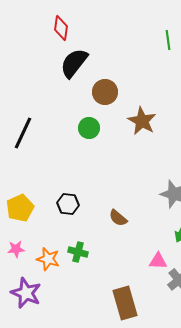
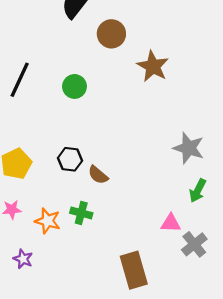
green circle: (89, 128) -> (74, 86), moved
brown semicircle: (118, 218) -> (98, 175), moved
purple star: (26, 293) -> (23, 259), size x0.6

